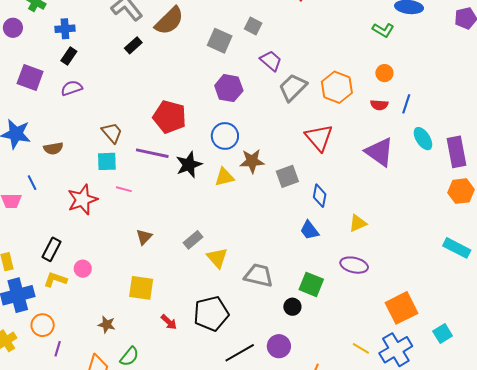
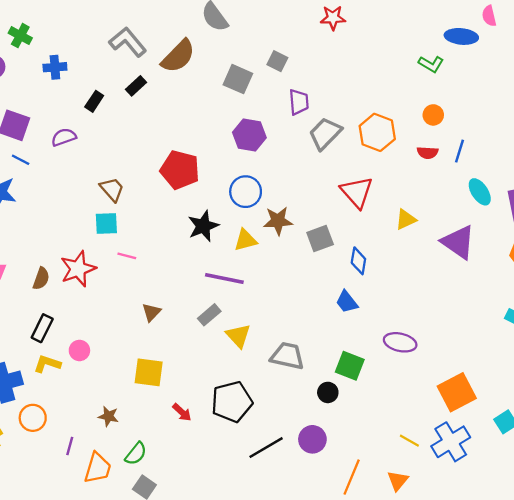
black rectangle: (69, 56) -> (94, 101), moved
purple trapezoid: (271, 61) -> (299, 102), turned 45
brown semicircle: (53, 148) -> (41, 279), moved, turned -60
purple triangle: (379, 152) -> (458, 242), moved
purple line: (152, 153) -> (224, 279), moved
blue line: (32, 183) -> (21, 160), moved, turned -35
yellow triangle: (358, 223) -> (406, 219), moved
purple line: (58, 349) -> (70, 446), moved

